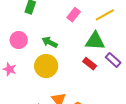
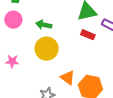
pink circle: (19, 40) -> (13, 20), moved

